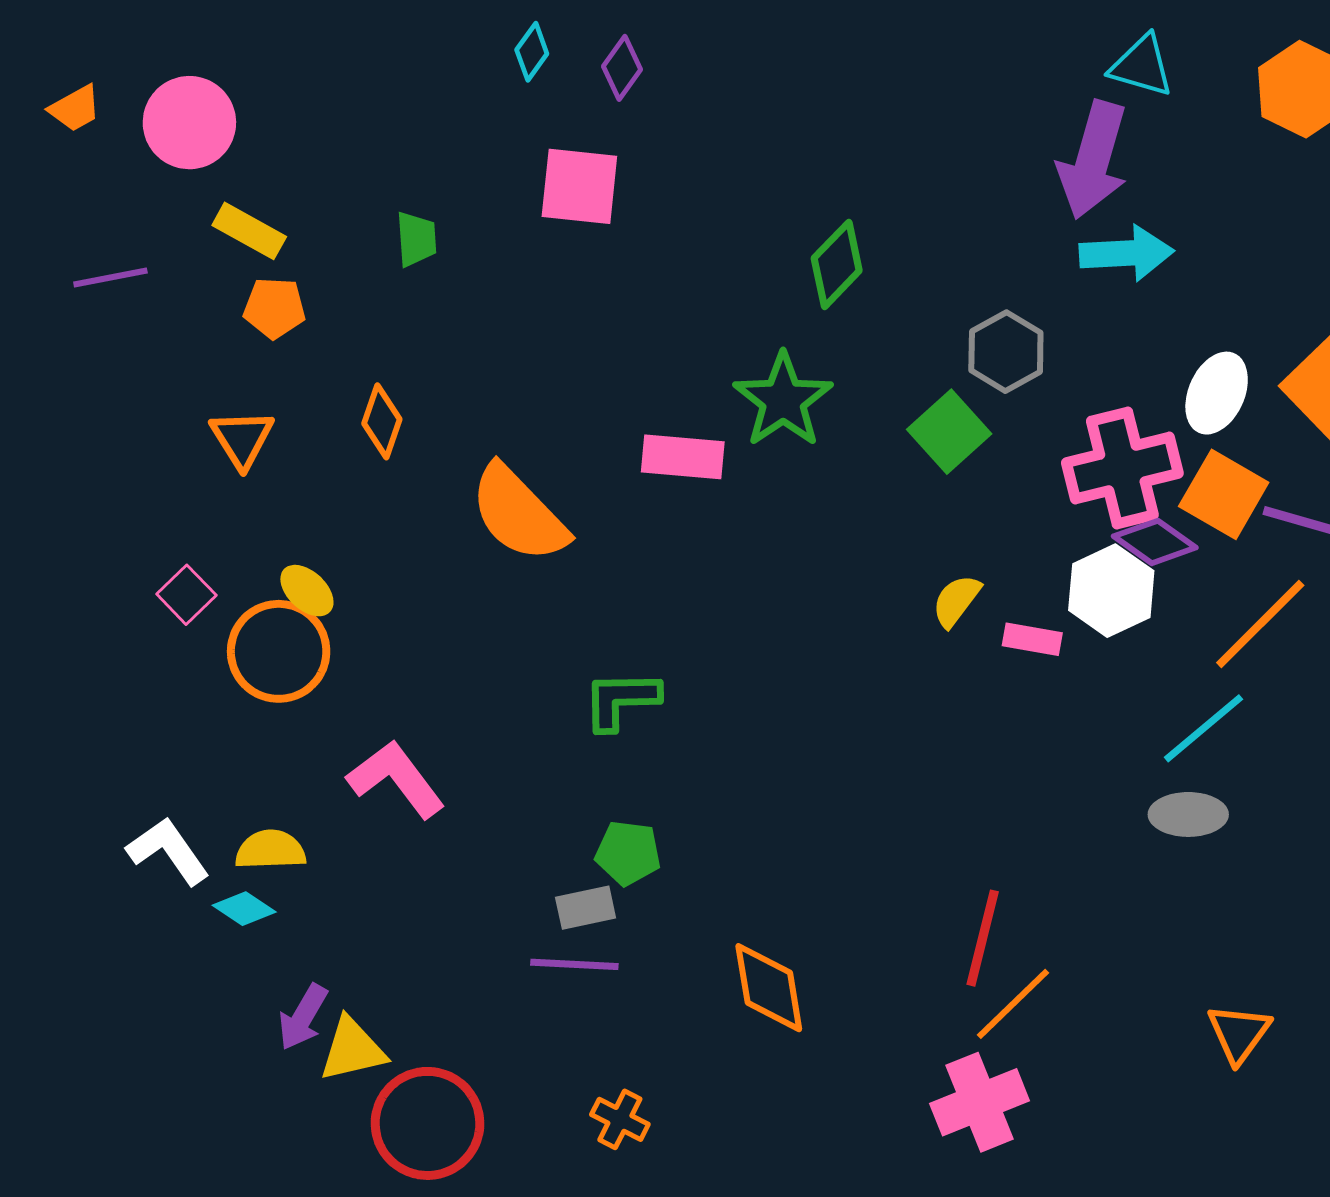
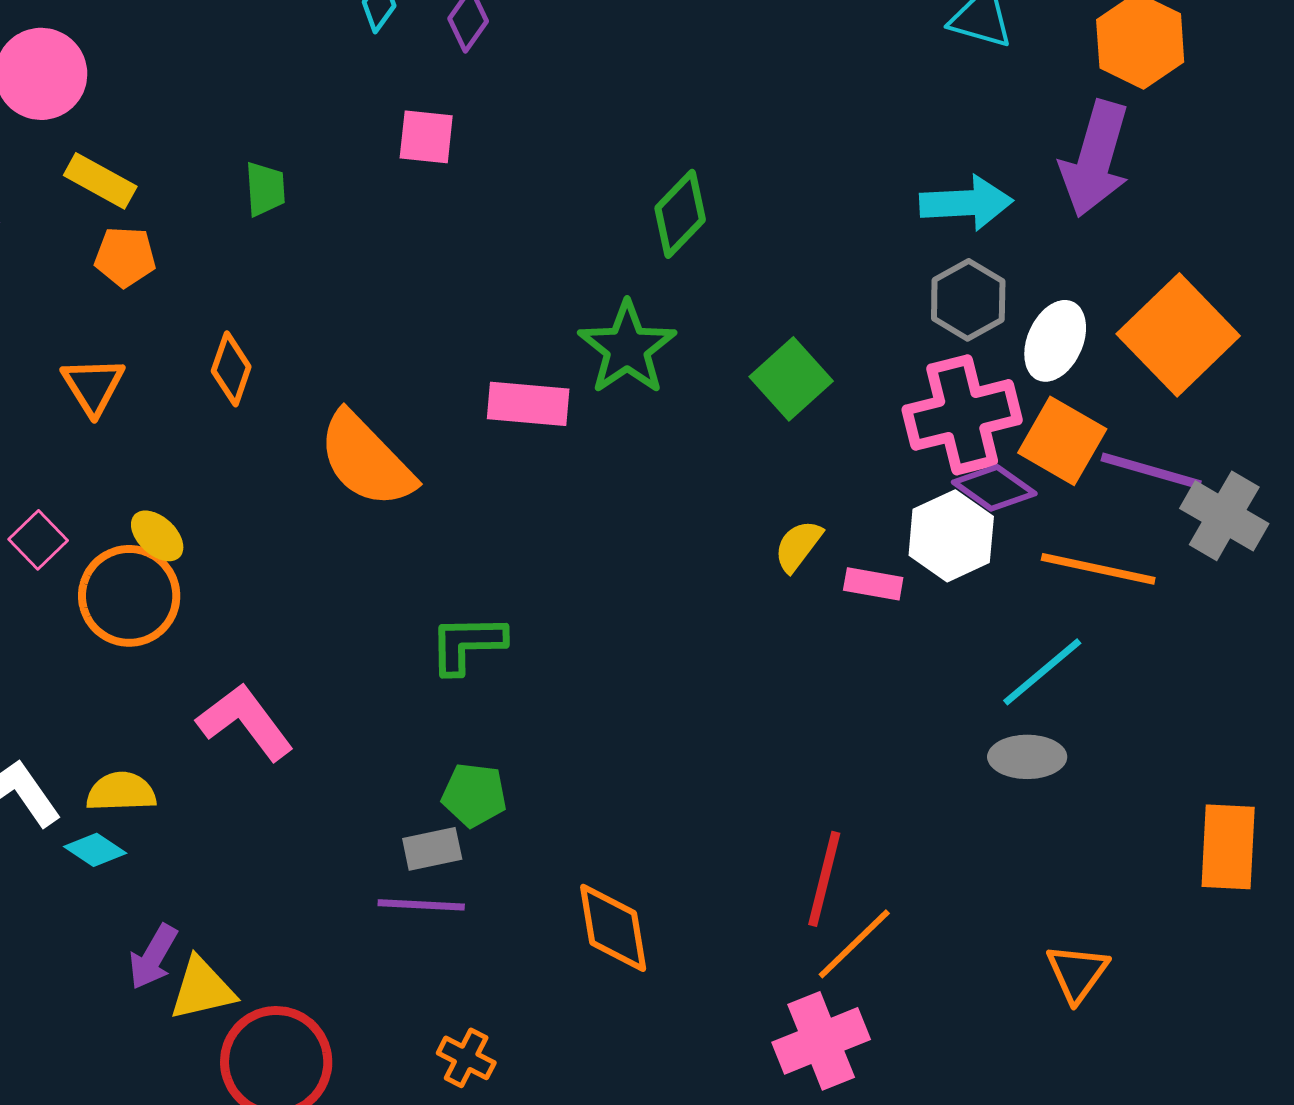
purple arrow: (1093, 160) -> (1095, 159), moved
pink square: (579, 186) -> (426, 137), size x0.7
gray hexagon: (1006, 352) -> (968, 300), moved
orange line: (1260, 624) -> (1098, 569), turned 57

